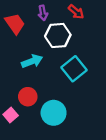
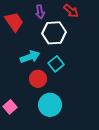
cyan square: (74, 69) -> (56, 64), moved, size x0.7
red circle: (28, 97) -> (38, 79), moved

